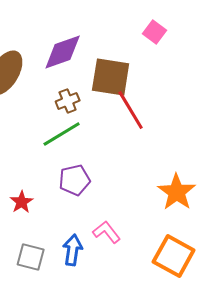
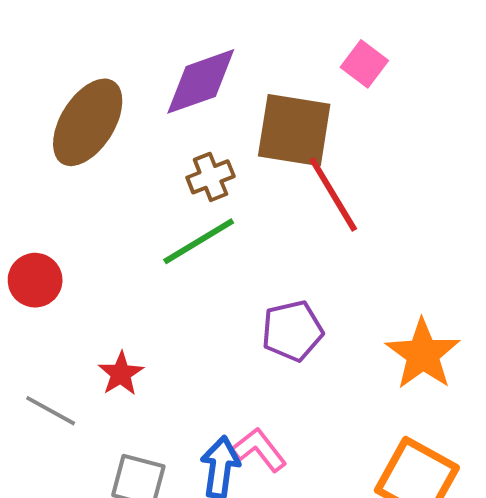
pink square: (155, 32) -> (364, 64), moved
purple pentagon: (75, 180) -> (292, 331), moved
pink L-shape: (107, 232) -> (259, 450), moved

